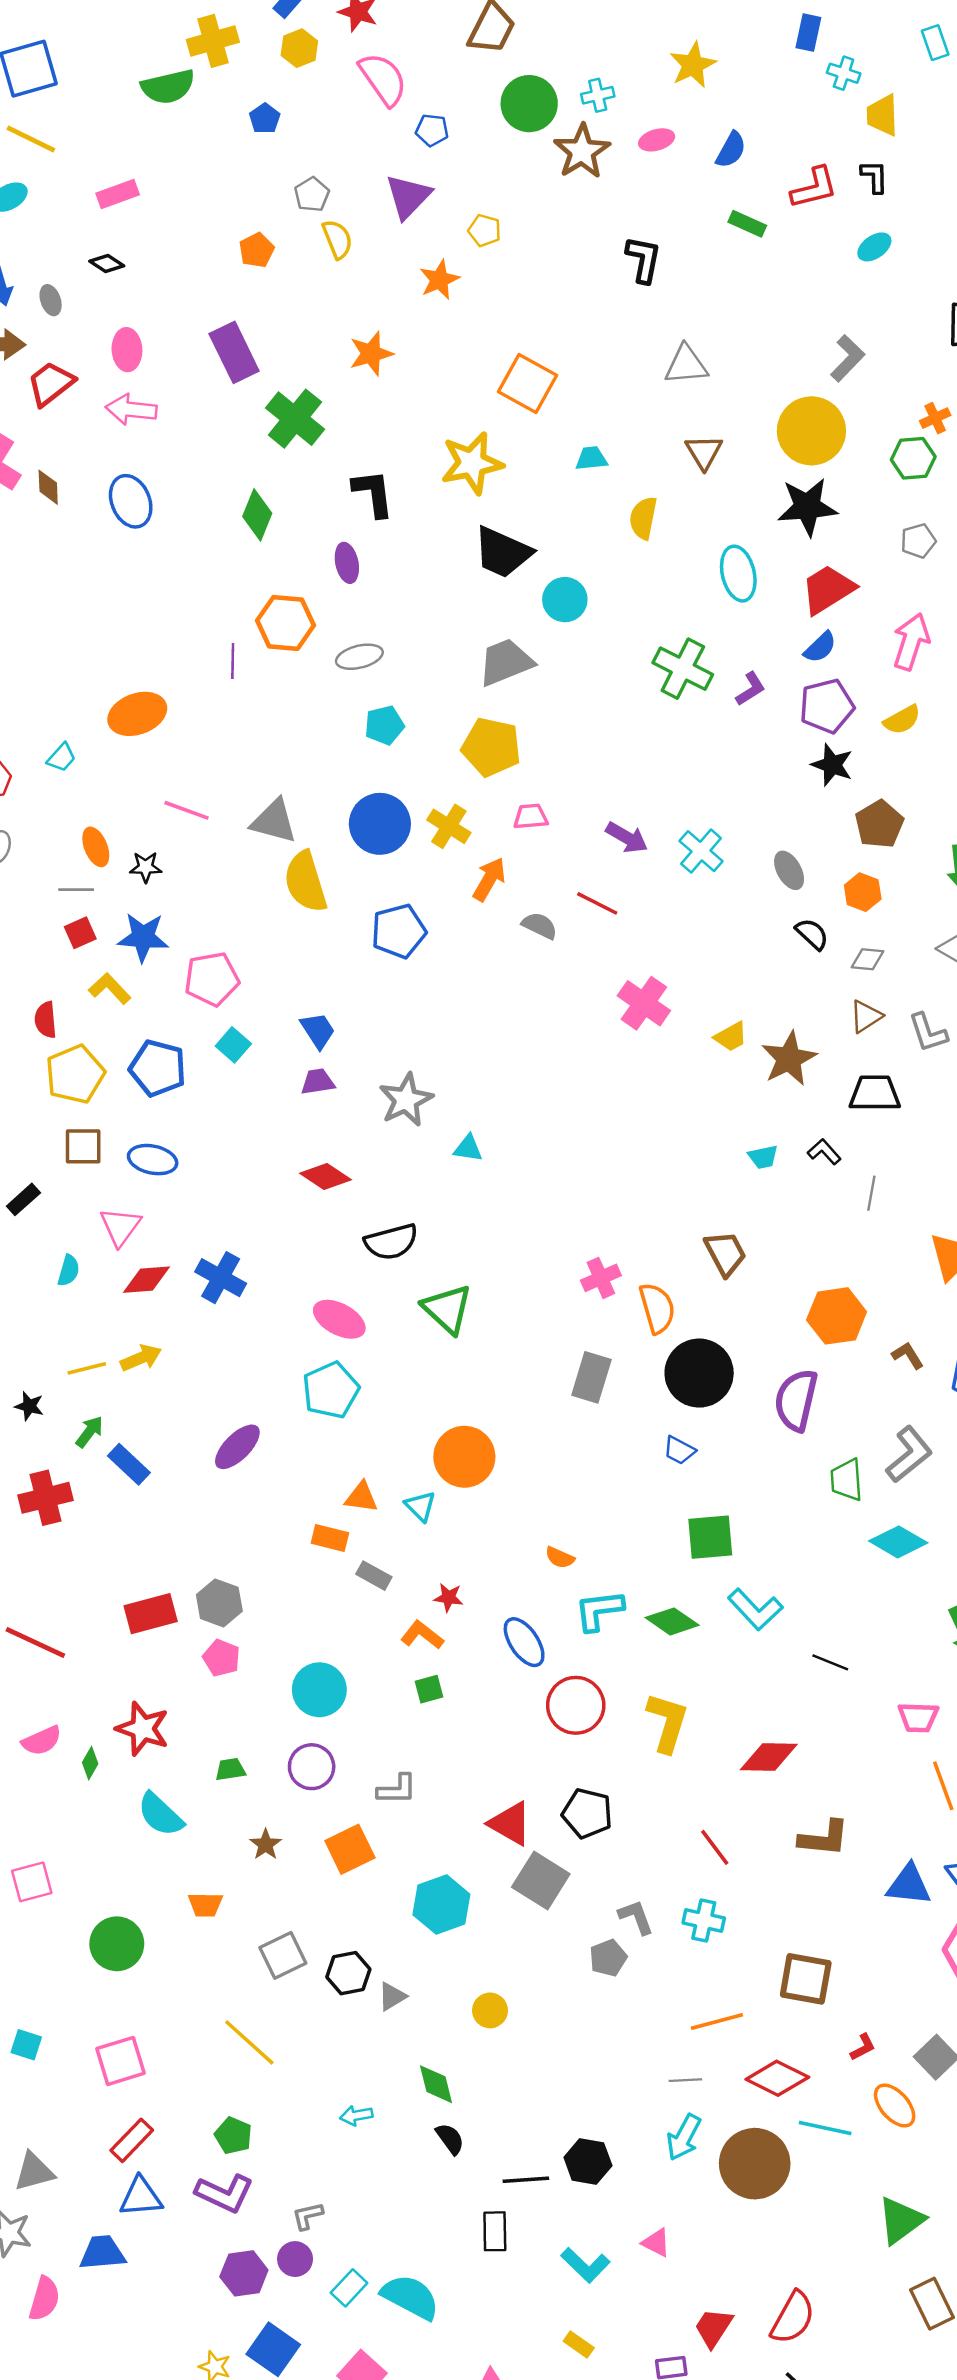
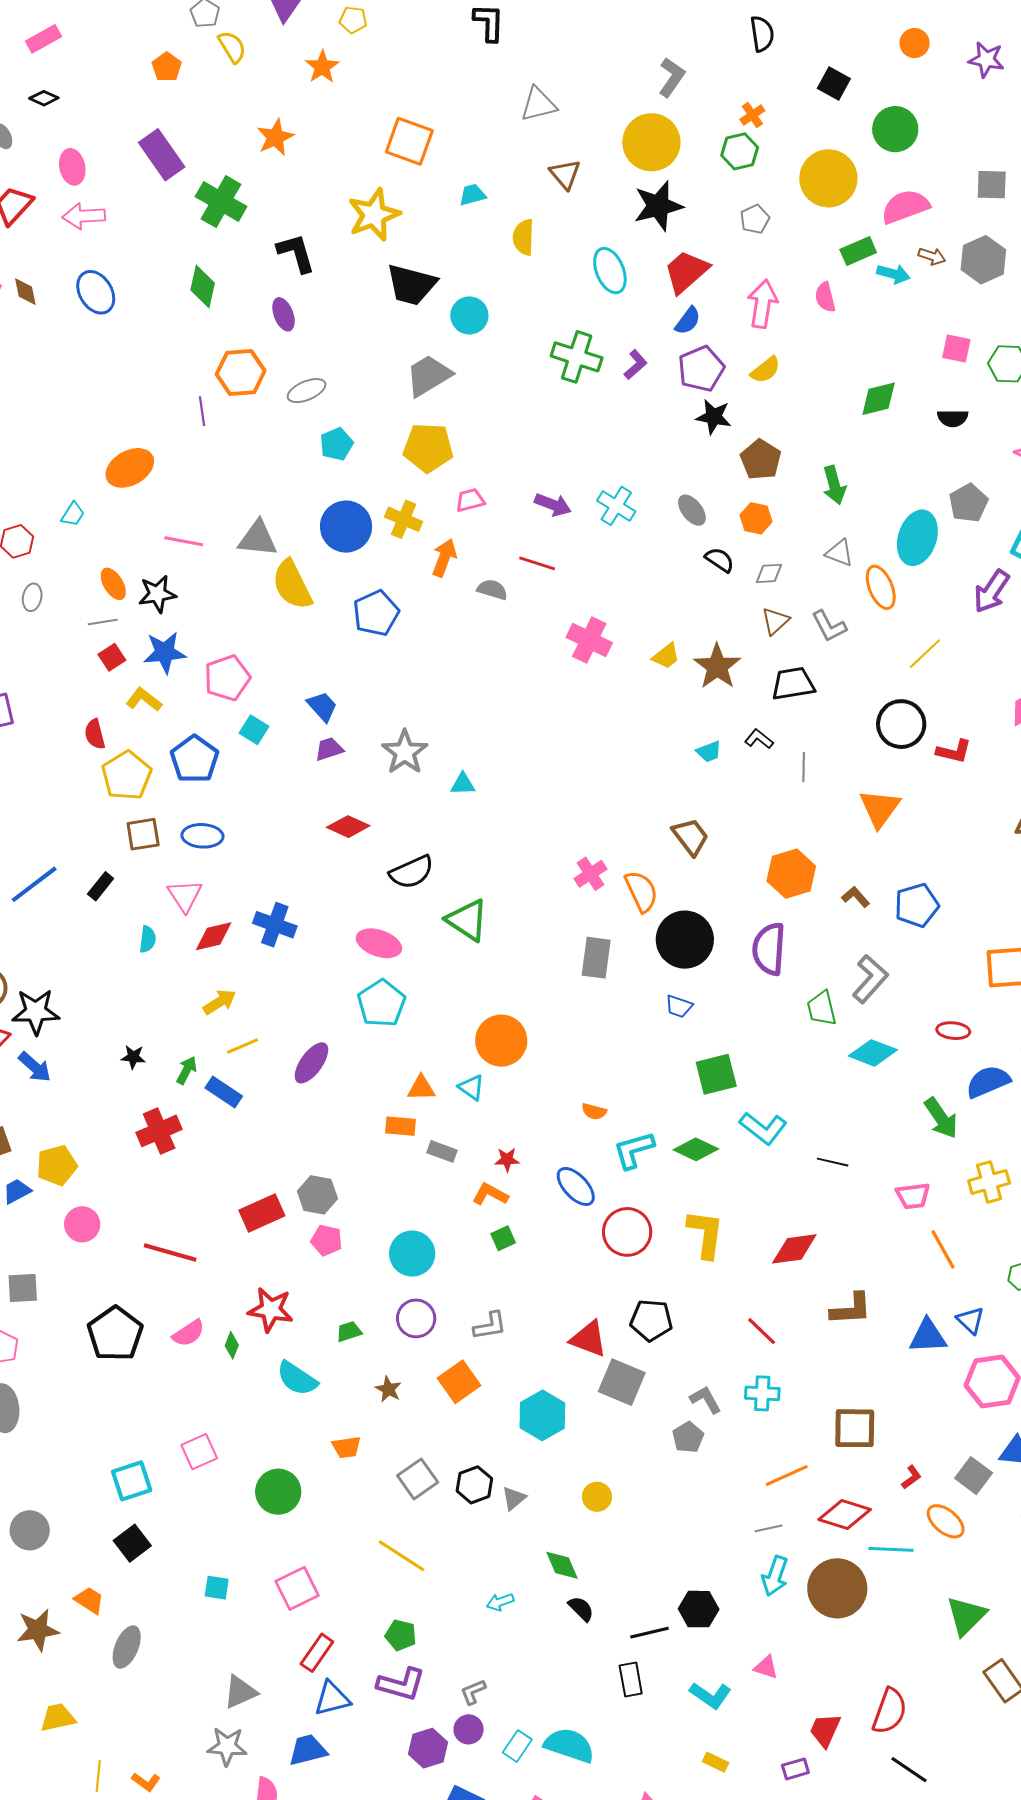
black star: (146, 867) -> (157, 594), size x1.4
blue pentagon: (158, 1068) -> (194, 759), turned 30
yellow line: (87, 1368) -> (243, 1046), moved

